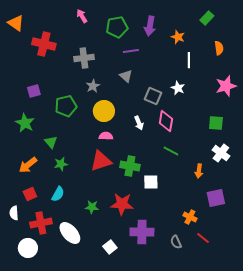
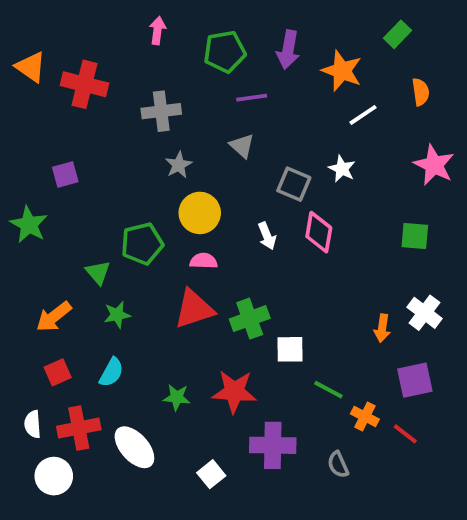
pink arrow: (82, 16) -> (157, 30), turned 40
orange triangle: (16, 23) -> (31, 67), moved
orange star: (178, 37) -> (342, 71), size x1.5
white line: (189, 60) -> (363, 115), turned 56
pink star: (226, 86) -> (434, 165), turned -30
green pentagon: (66, 106) -> (142, 244), moved
green star: (25, 123) -> (29, 224), moved
green line: (171, 151) -> (328, 390), moved
white cross: (221, 153) -> (424, 313), moved
green cross: (130, 166) -> (250, 319), turned -30
white semicircle: (14, 213) -> (33, 424), moved
red line: (203, 238) -> (405, 434), moved

